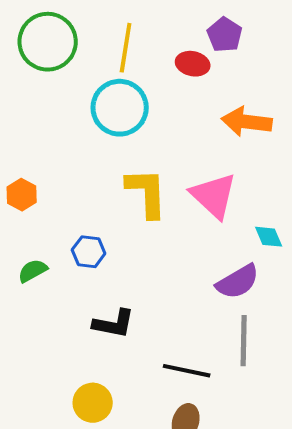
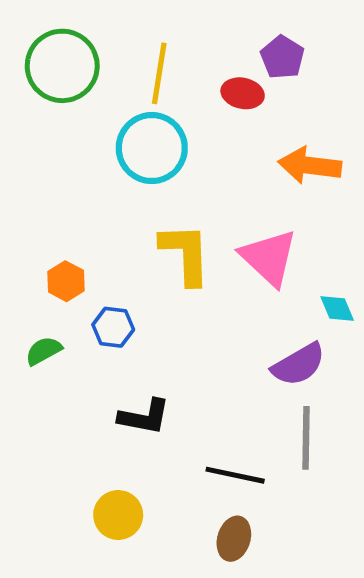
orange hexagon: (22, 195) -> (66, 281), moved

